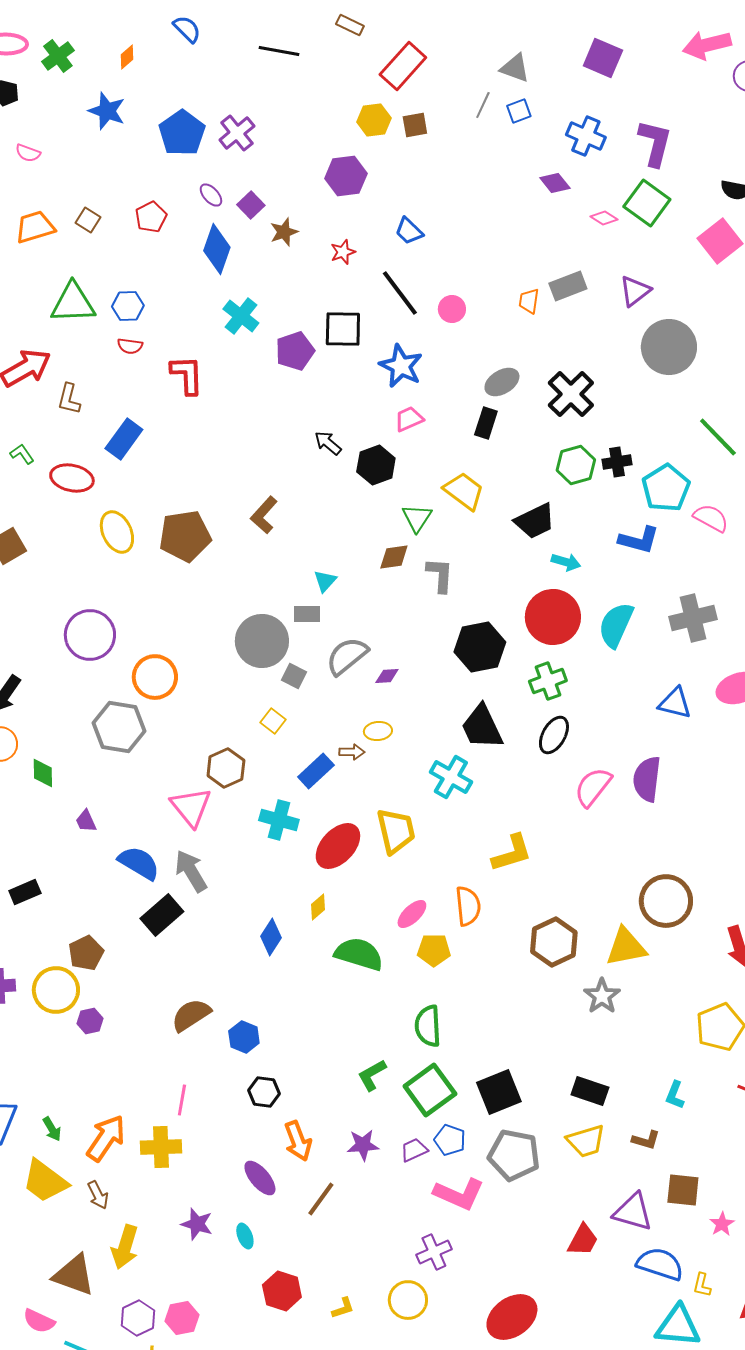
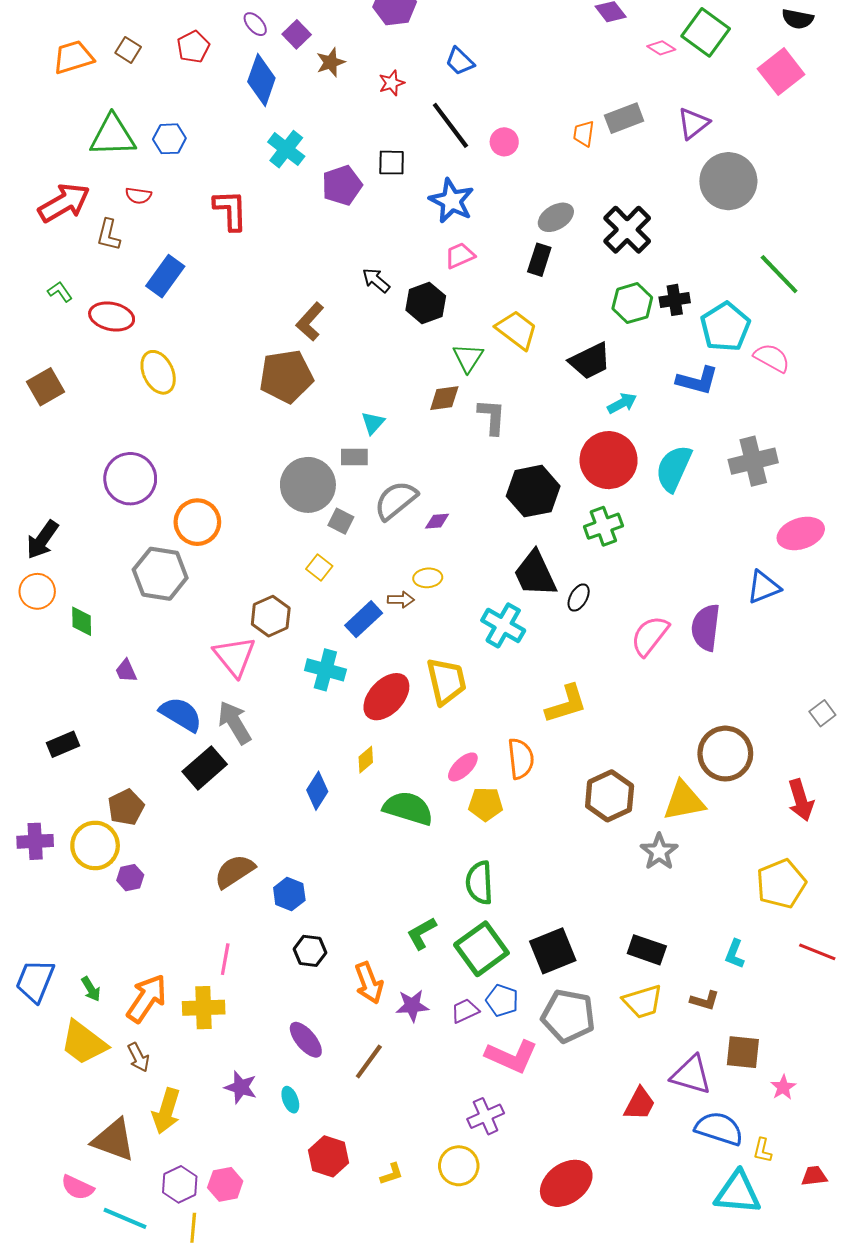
black square: (343, 329) -> (392, 163), size x0.7
red semicircle: (130, 346) -> (138, 196), moved
brown L-shape: (264, 515) -> (310, 322), moved
brown pentagon: (185, 536) -> (286, 376), moved
cyan arrow: (566, 562) -> (622, 403), turned -44
blue triangle: (675, 703) -> (764, 587), moved, turned -36
black ellipse: (554, 735) -> (579, 598), moved, size x0.7
orange arrow: (298, 1141) -> (369, 983), moved

